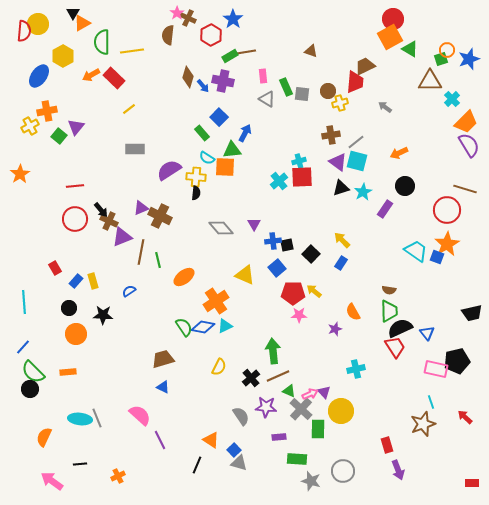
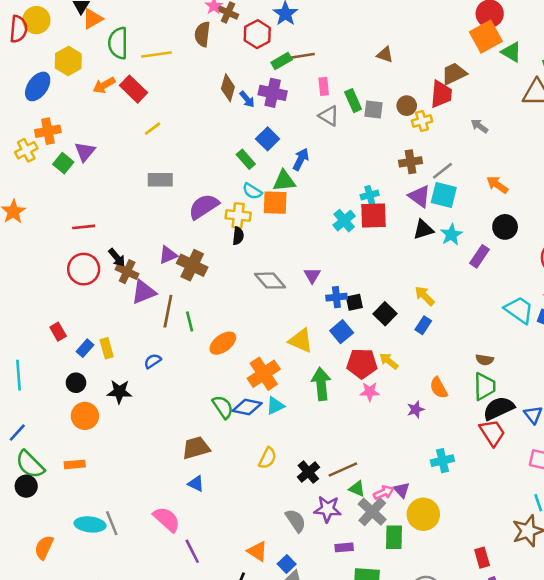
orange arrow: (399, 153) -> (497, 185), turned 60
green arrow: (273, 351) -> (321, 384), moved

